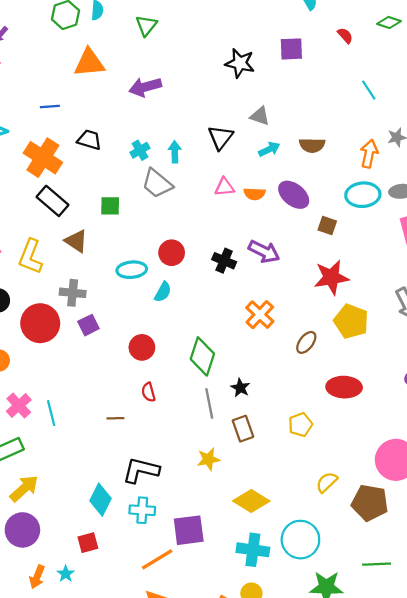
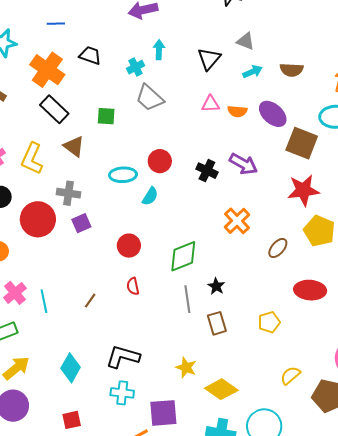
cyan arrow: (175, 152) -> (159, 50), moved
brown square: (327, 226) -> (302, 143), size x1.8
green diamond: (202, 356) -> (183, 256), turned 48
brown line: (115, 418) -> (90, 301), moved, turned -56
yellow star: (208, 459) -> (186, 368), moved, turned 30
cyan diamond: (101, 500) -> (71, 368), moved

